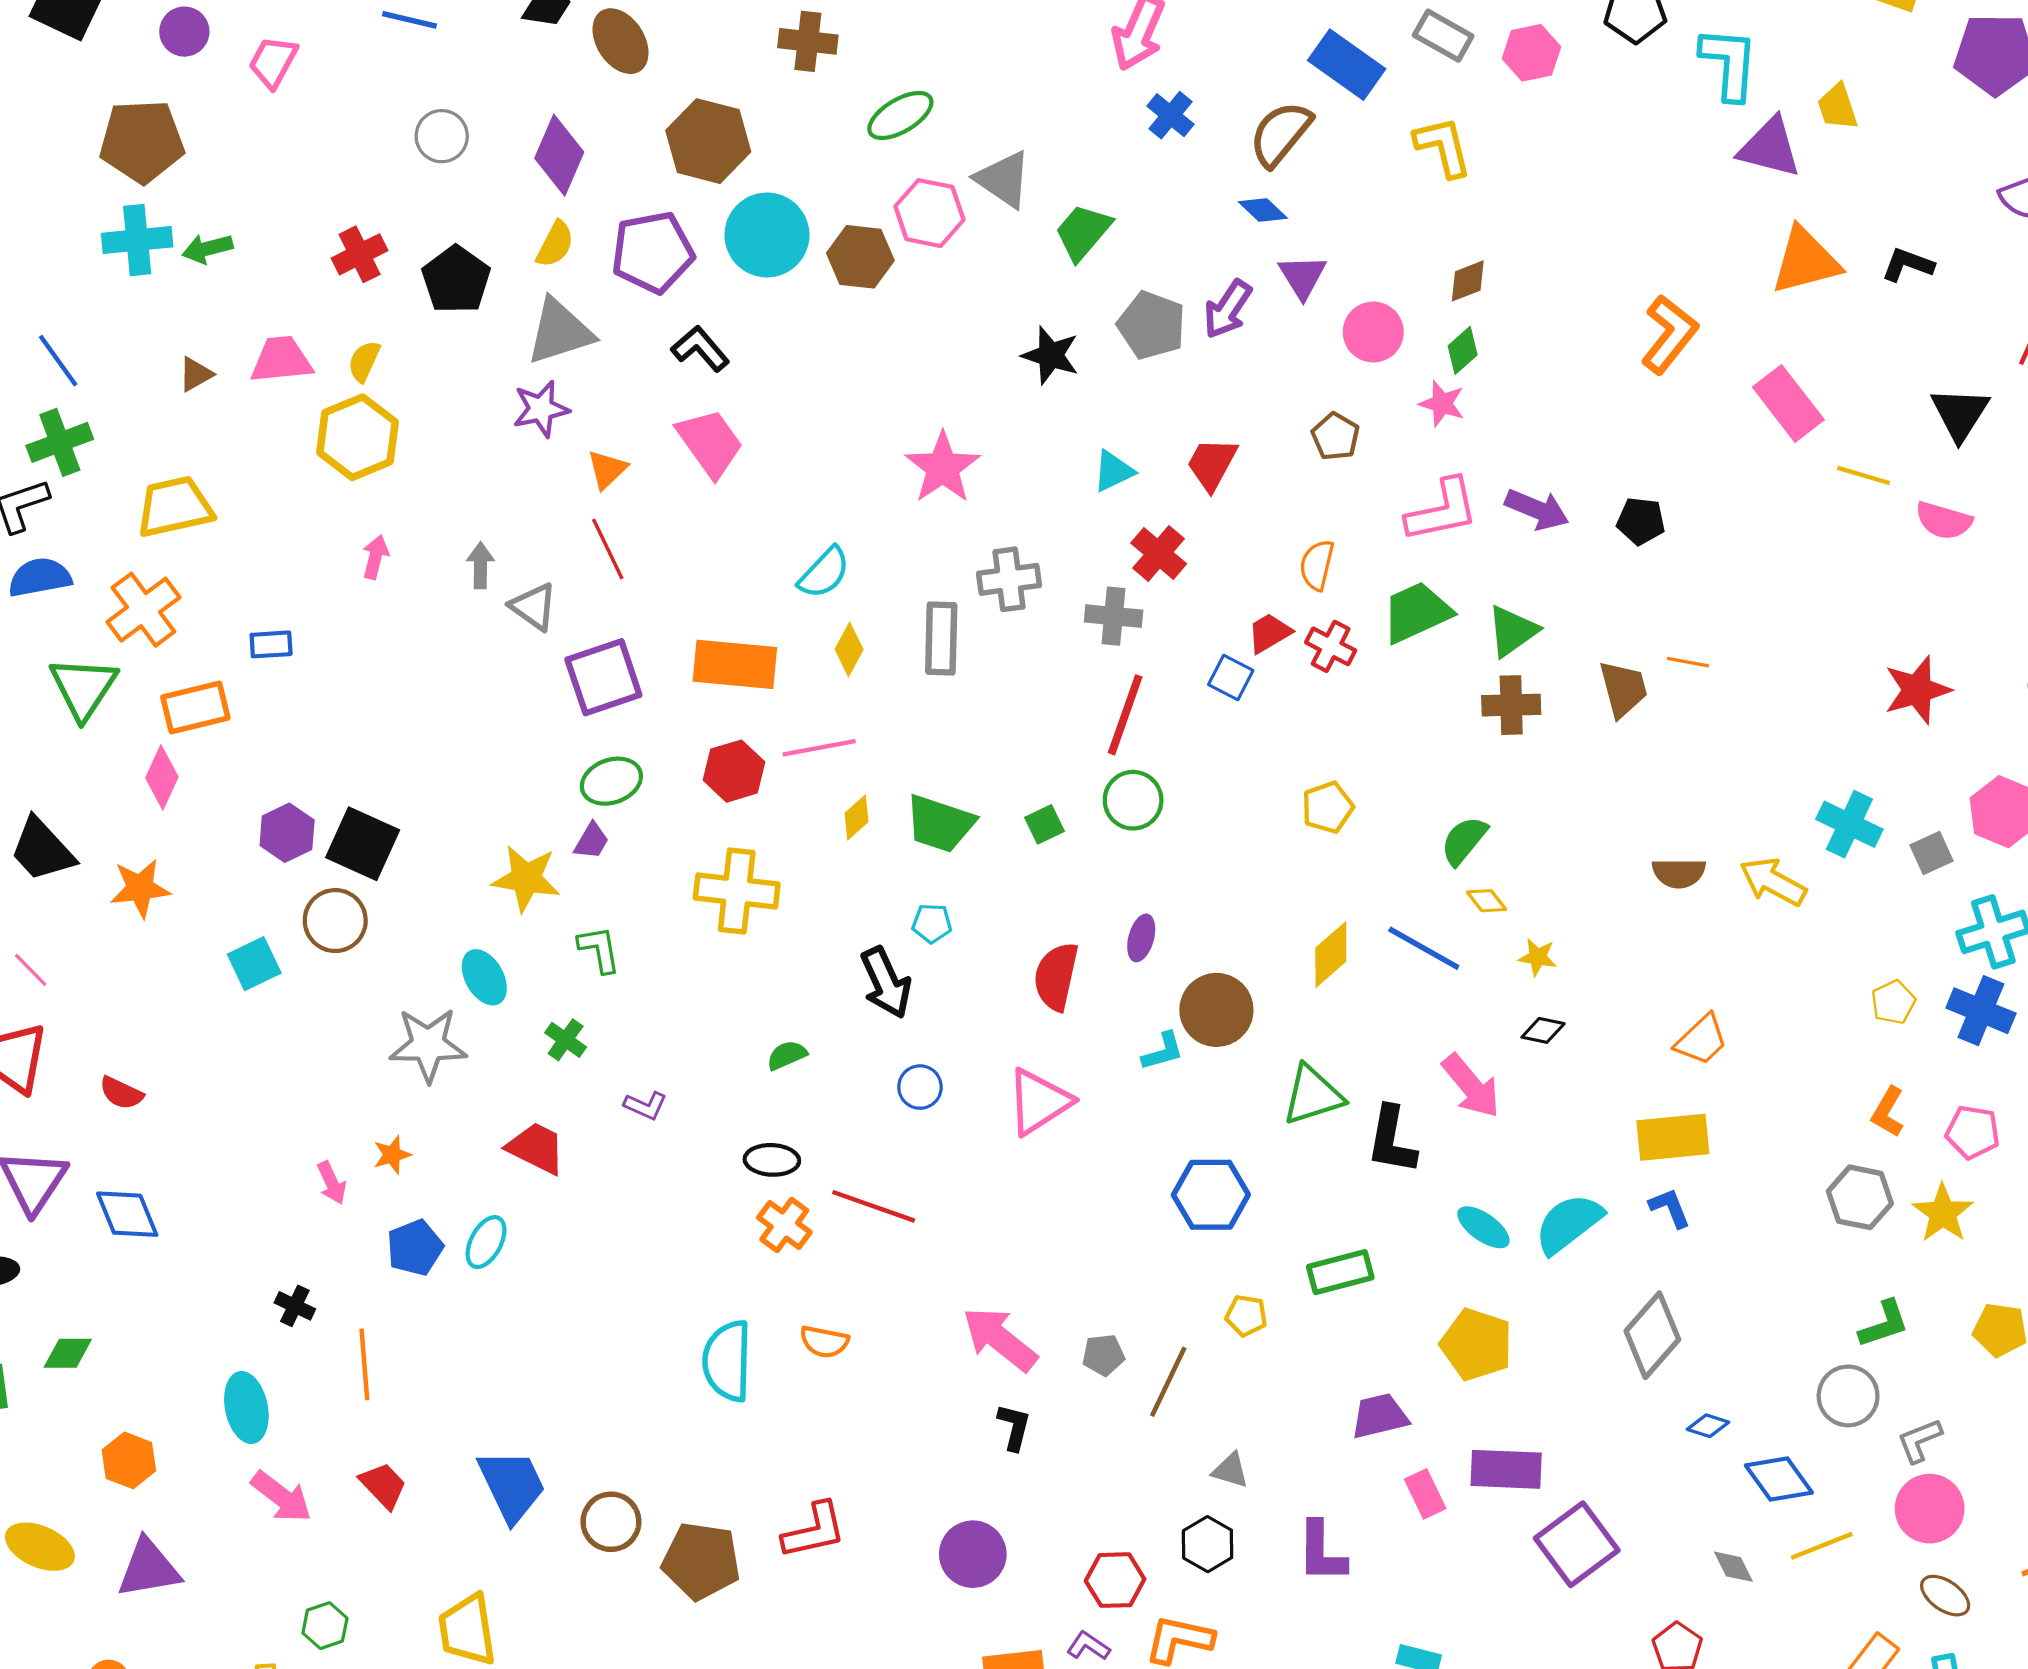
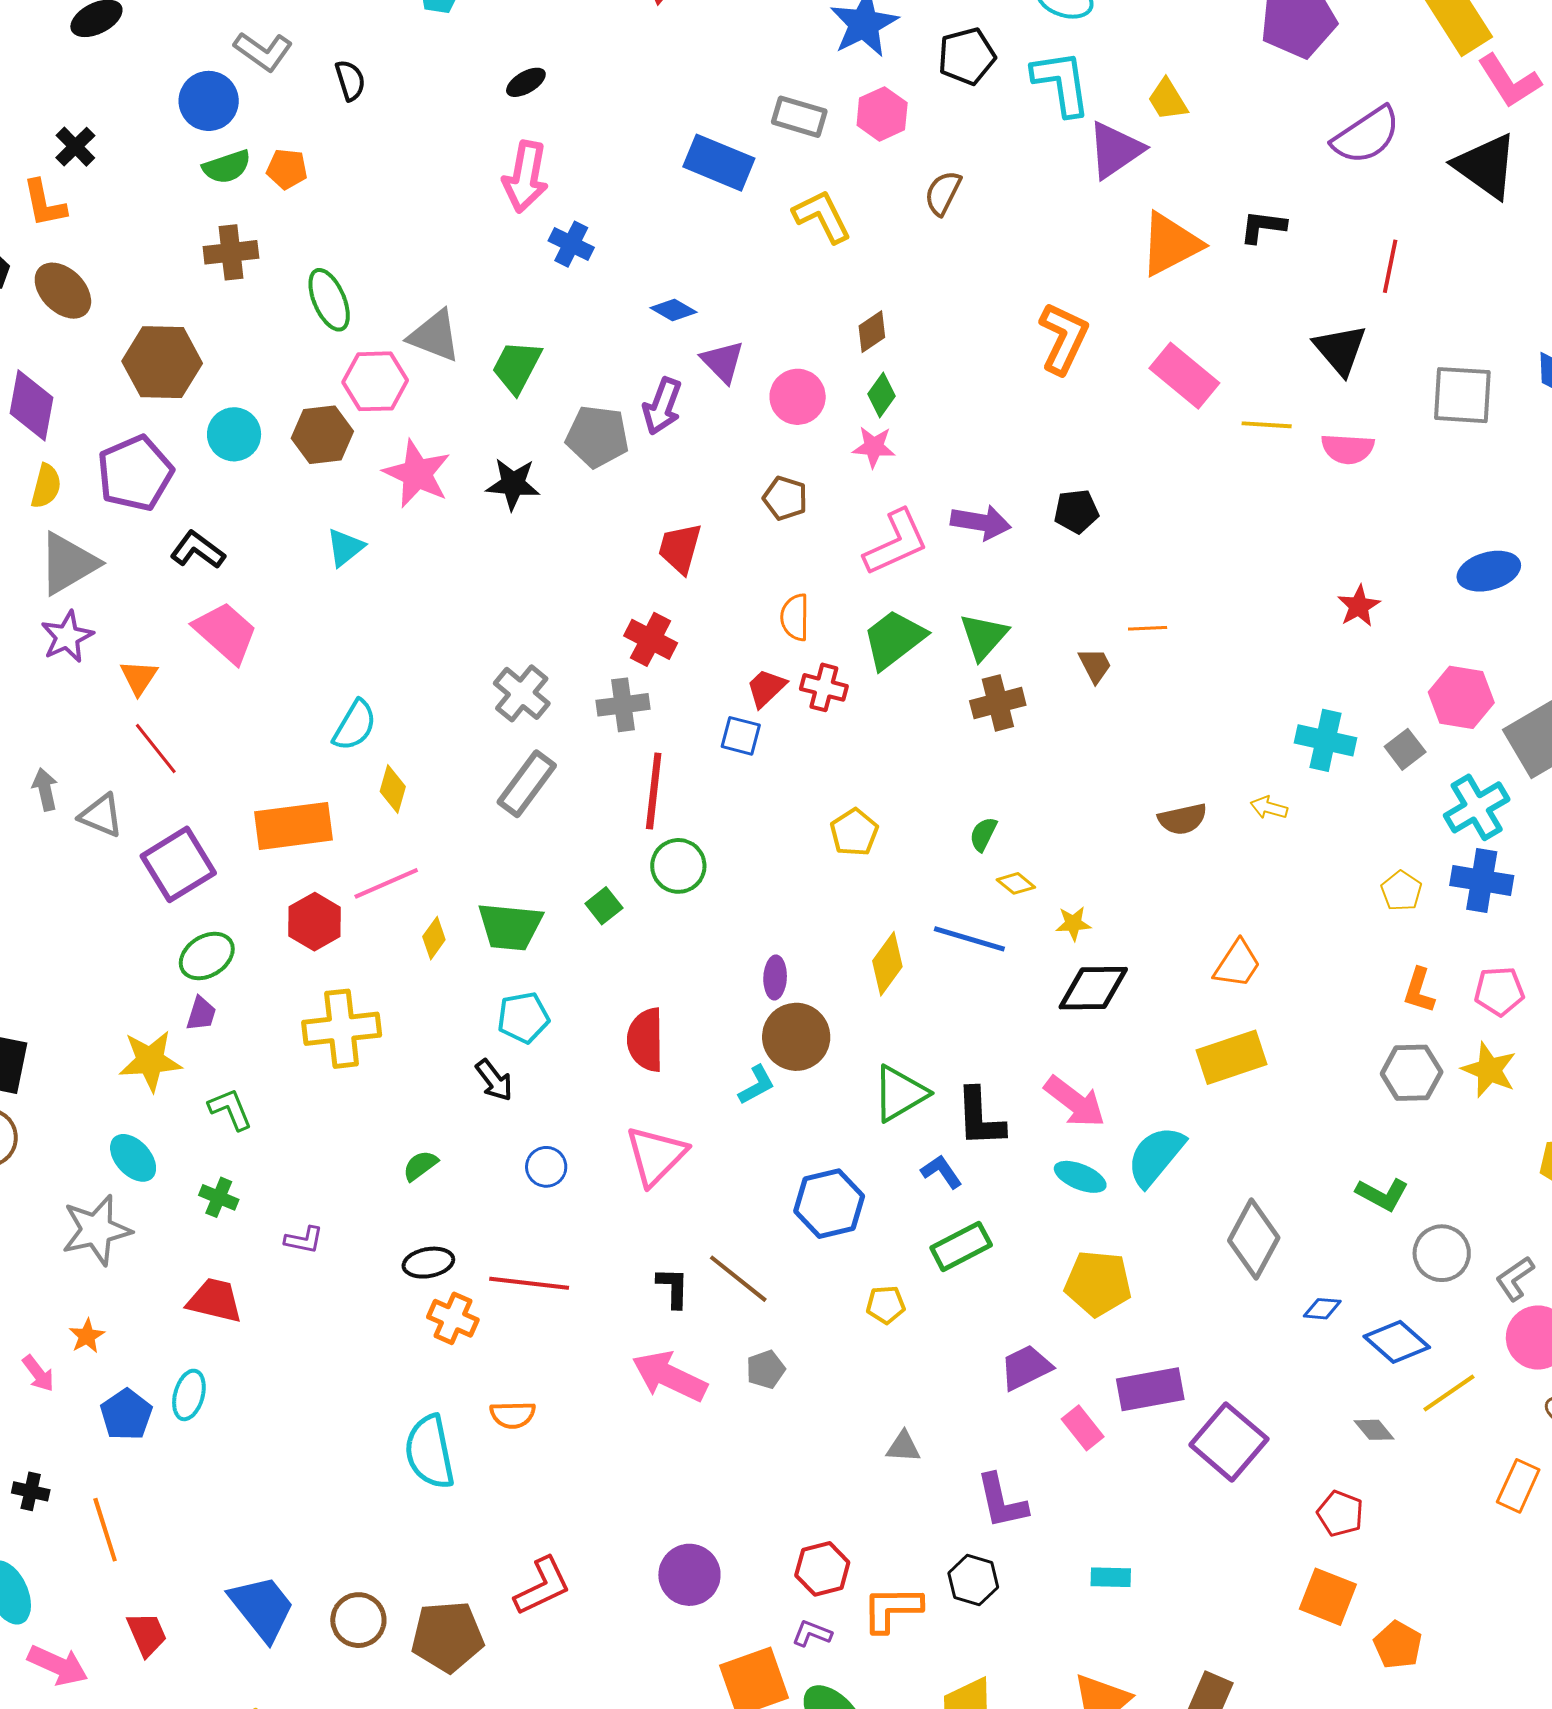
green ellipse: (900, 115) -> (329, 300), turned -70
brown semicircle: (1280, 134) -> (943, 193), moved, size x0.7
purple triangle: (1770, 148) -> (1115, 150), turned -36
cyan circle: (767, 235) -> (234, 434), size x0.7
pink star: (943, 468) -> (417, 474), moved
cyan triangle: (1113, 471) -> (345, 548), moved
gray cross: (1009, 579) -> (522, 693), turned -30
gray rectangle: (941, 639) -> (527, 784), moved, turned 48
brown trapezoid: (1623, 689) -> (1095, 665), size x0.7
red star: (1917, 690) -> (1359, 606), size x0.7
green semicircle: (1464, 841) -> (983, 834), size x0.7
yellow arrow: (1773, 882) -> (1269, 808), size x0.6
cyan pentagon: (932, 923) -> (523, 1018), size x1.4
purple ellipse: (1141, 938) -> (775, 977), moved
black arrow: (886, 983) -> (494, 1080), size x0.7
black diamond: (1543, 1030) -> (1093, 988), size x1.8
pink arrow: (1471, 1086) -> (1075, 1102), moved
blue L-shape: (1670, 1208) -> (941, 1172), moved
green L-shape: (1884, 1324) -> (1382, 1194), moved, turned 60
brown line: (1168, 1382) -> (738, 1279), moved, turned -64
black L-shape: (1014, 1427) -> (673, 1288), moved
red trapezoid: (383, 1485) -> (147, 1634), turned 33
black hexagon: (1208, 1544) -> (973, 1580), moved

